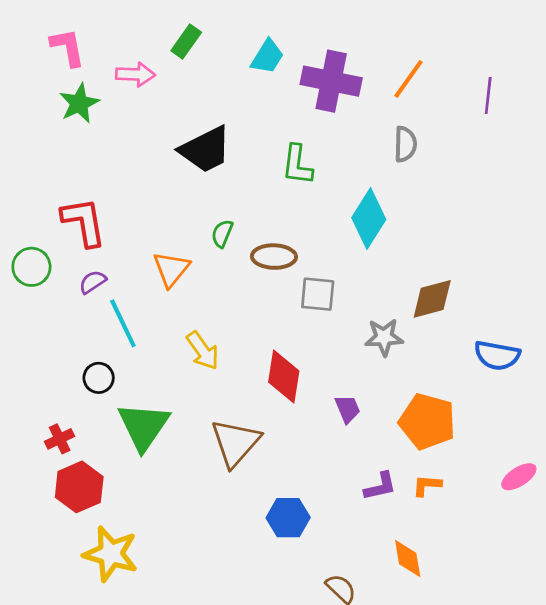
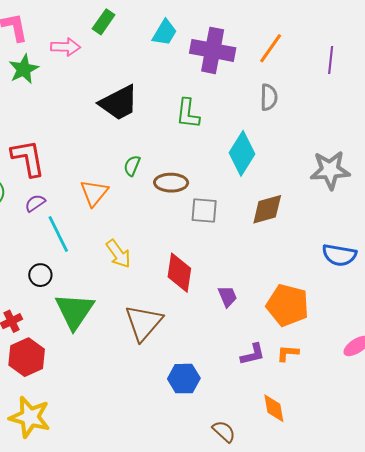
brown diamond: (432, 299) -> (267, 209), moved
gray star: (384, 337) -> (330, 170), moved, size x1.4
yellow star: (111, 554) -> (30, 417), moved

